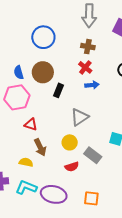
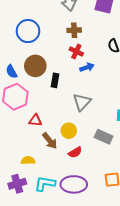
yellow circle: (70, 142) -> (69, 131), moved
yellow semicircle: (26, 162) -> (28, 160), moved
red semicircle: (72, 167) -> (75, 152), moved

